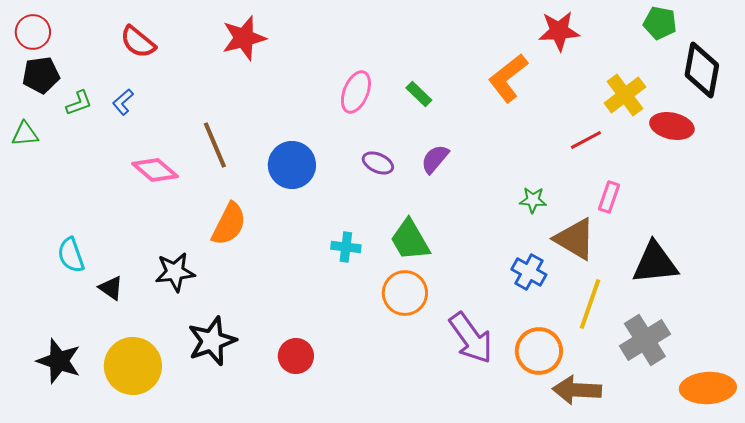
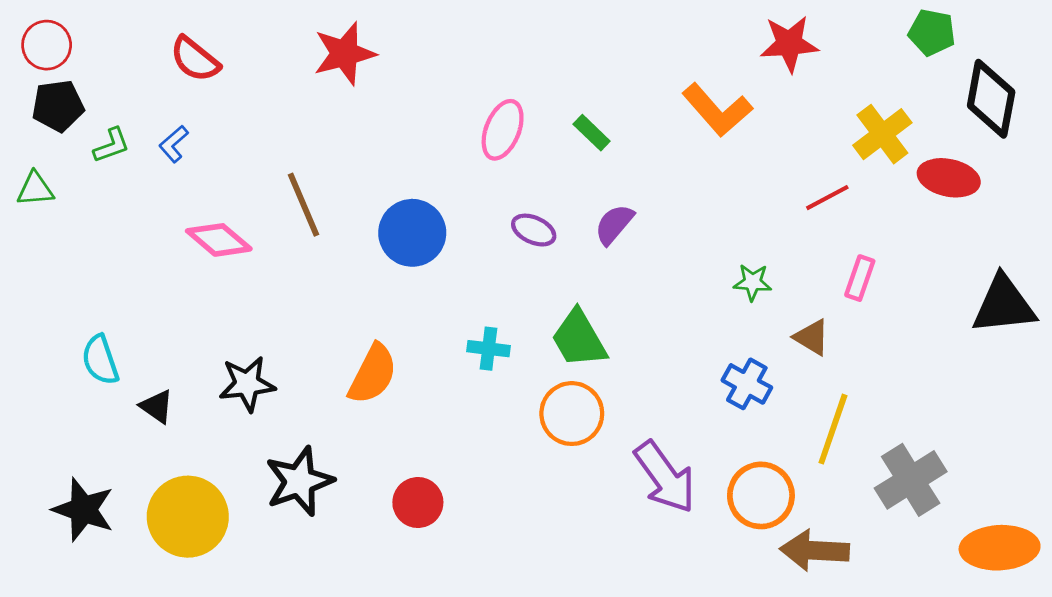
orange L-shape: (508, 78) -> (717, 110), turned -93
orange semicircle: (229, 224) -> (373, 374), moved
brown triangle: (575, 239) -> (812, 337), size x0.6
black triangle: (655, 263) -> (1004, 305), moved

